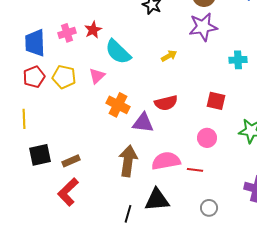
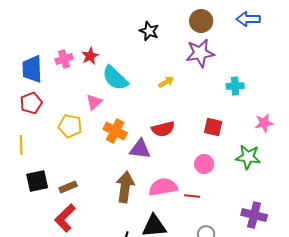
yellow pentagon: (64, 77) -> (70, 126), moved

